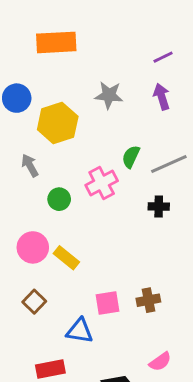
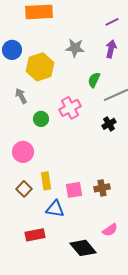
purple arrow: (162, 97) -> (111, 49), turned 30
green semicircle: (131, 157) -> (94, 80), moved
black cross: (159, 206) -> (109, 124), turned -32
yellow rectangle: (66, 258) -> (46, 181), moved, turned 42

